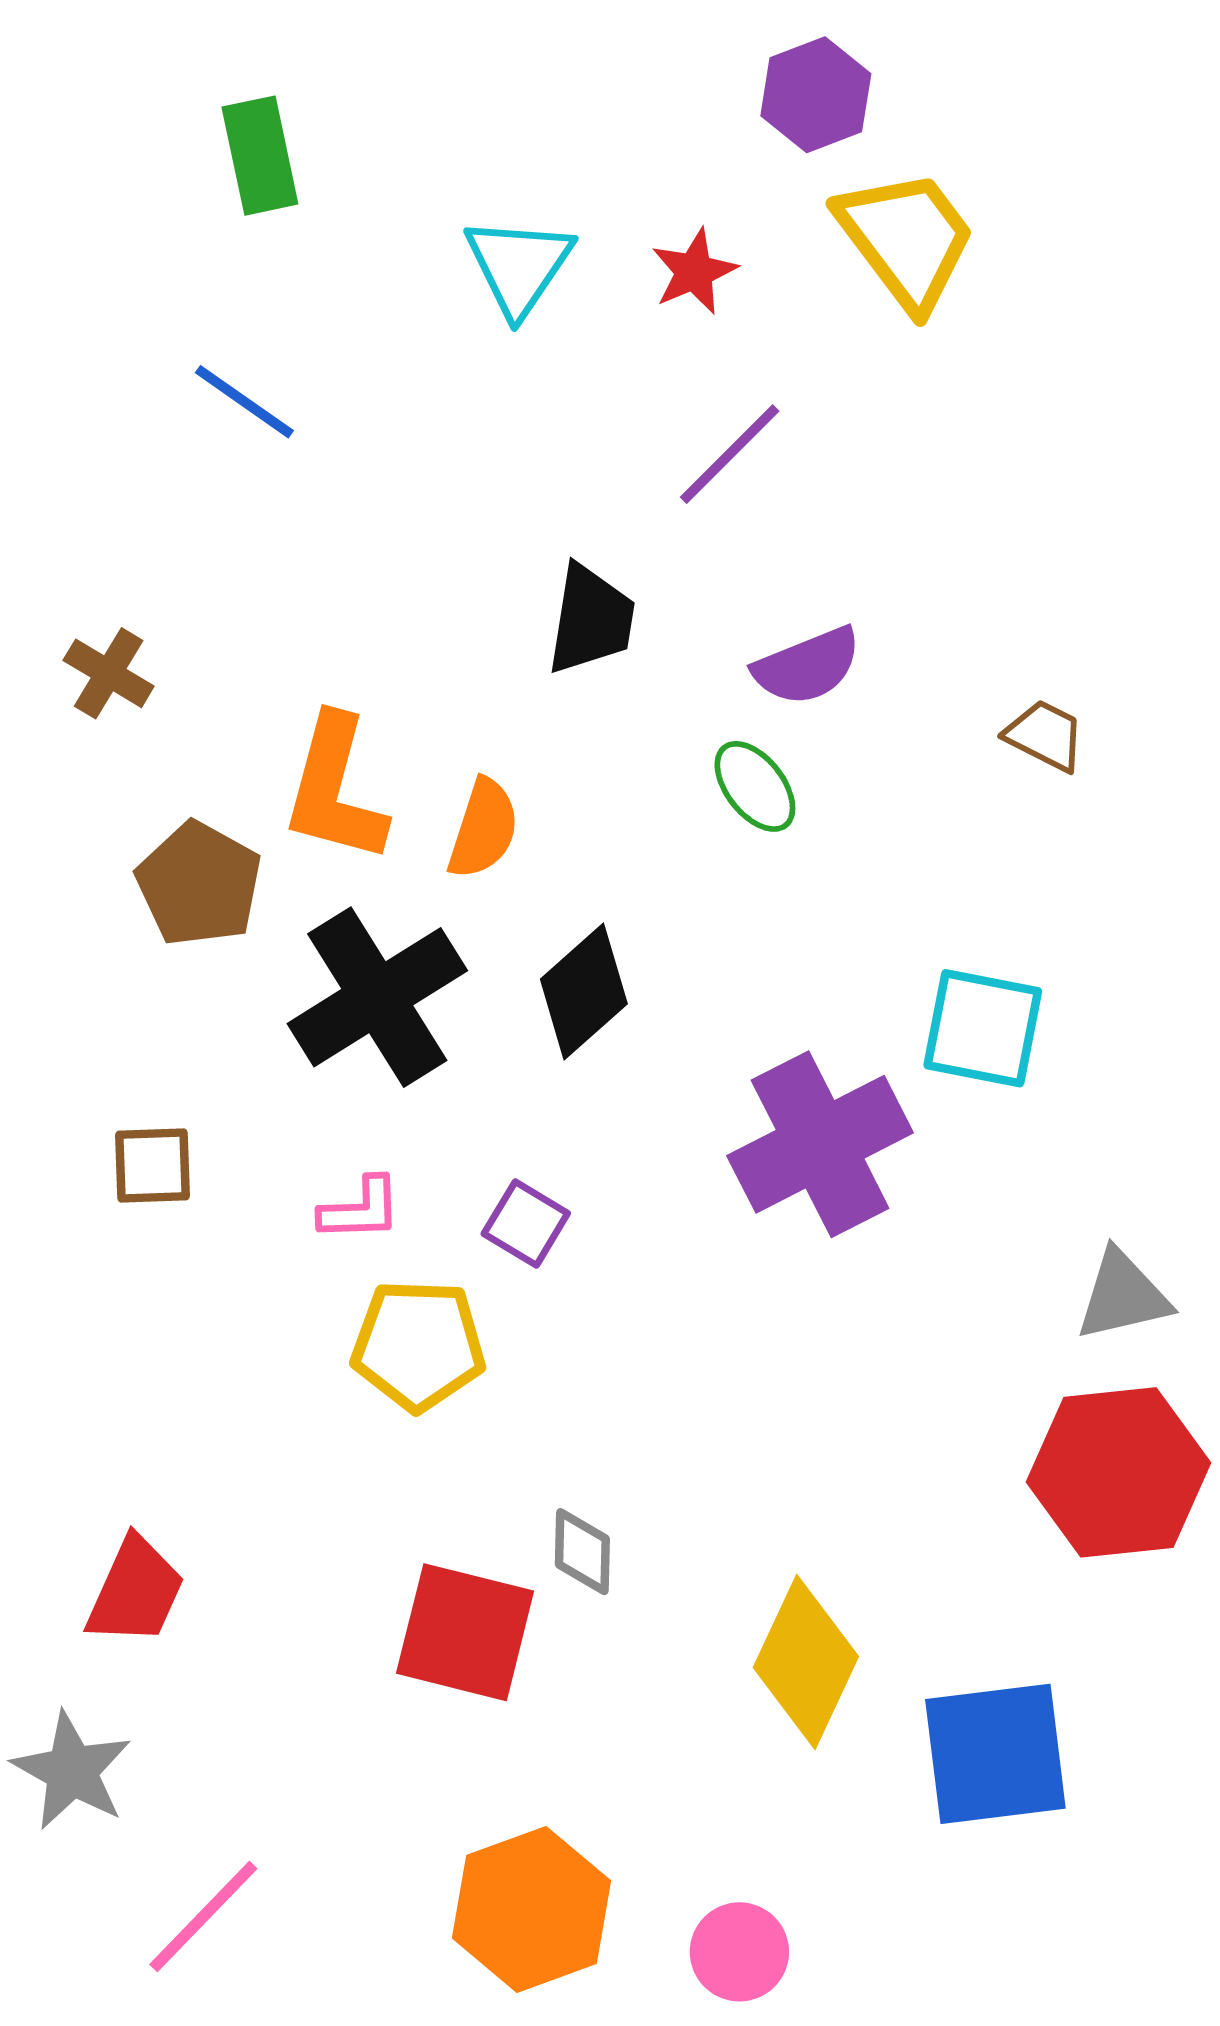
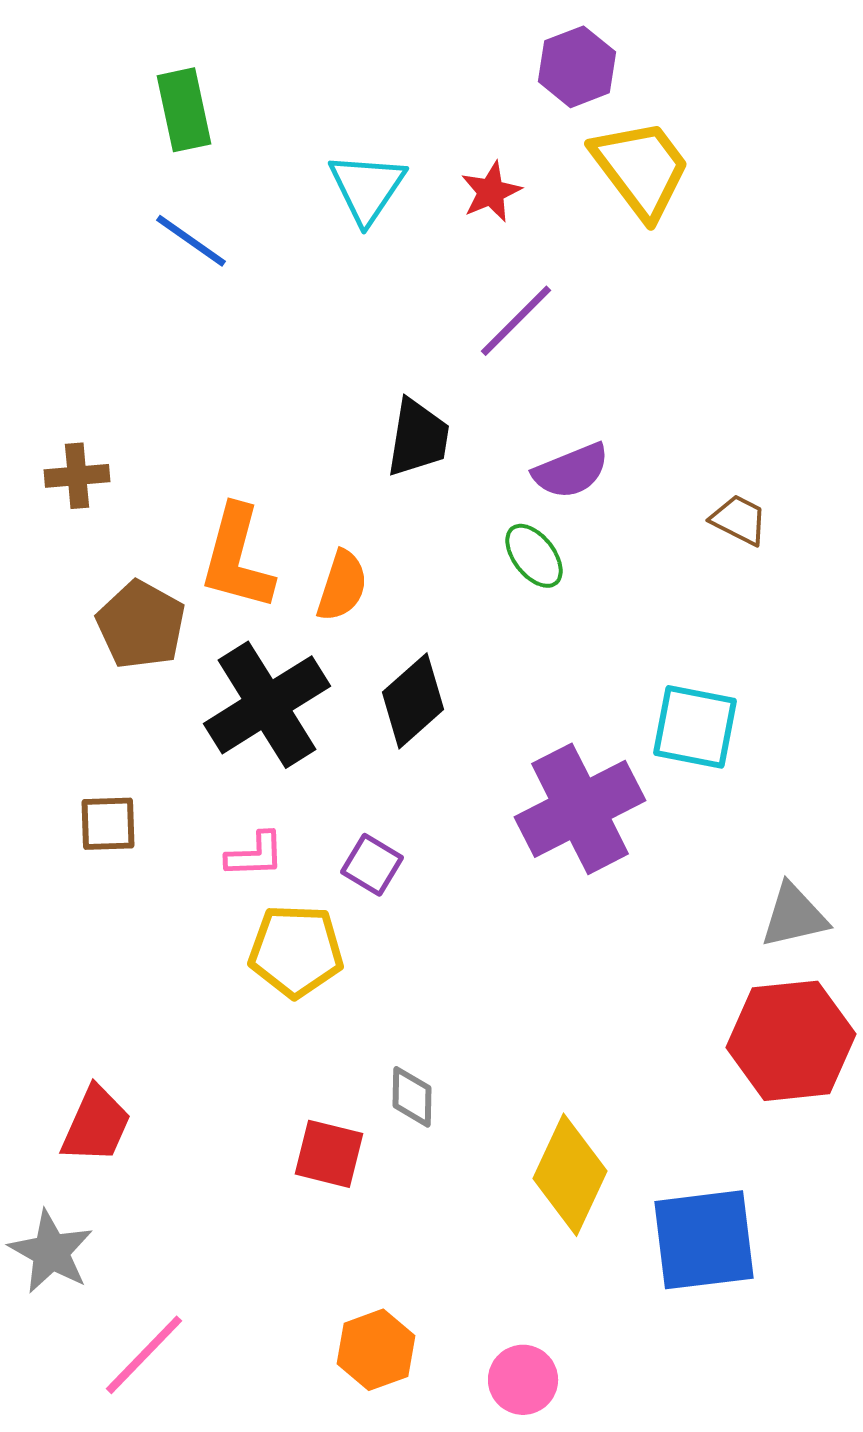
blue line: (244, 402) -> (191, 241), moved
brown cross: (109, 673) -> (77, 476), turned -36
red square: (465, 1632) -> (329, 1154), size x0.7
orange hexagon: (532, 1909) -> (376, 1350), size x0.7

